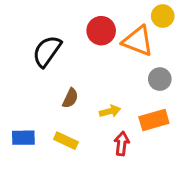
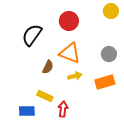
orange triangle: (138, 41) -> (70, 53), moved
blue rectangle: (23, 138) -> (27, 111), moved
red arrow: (122, 144) -> (63, 109), moved

